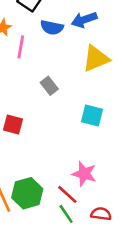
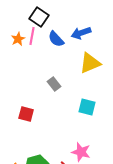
blue semicircle: (52, 27) -> (56, 39), turned 36
pink line: (21, 47) -> (32, 36), moved

